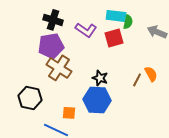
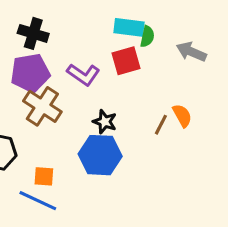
purple L-shape: (86, 30) -> (83, 75), moved
orange square: (69, 113) -> (44, 176), moved

